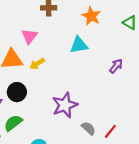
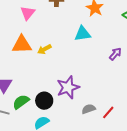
pink triangle: (29, 36) -> (28, 13), moved
black circle: (17, 92) -> (44, 101), moved
gray semicircle: (88, 128) -> (89, 109), turned -64

